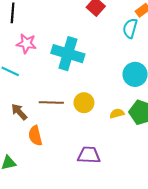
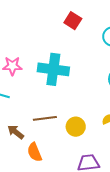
yellow circle: (84, 103) -> (76, 127), moved

